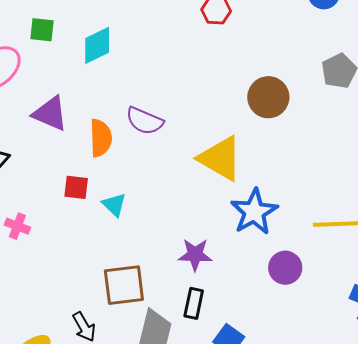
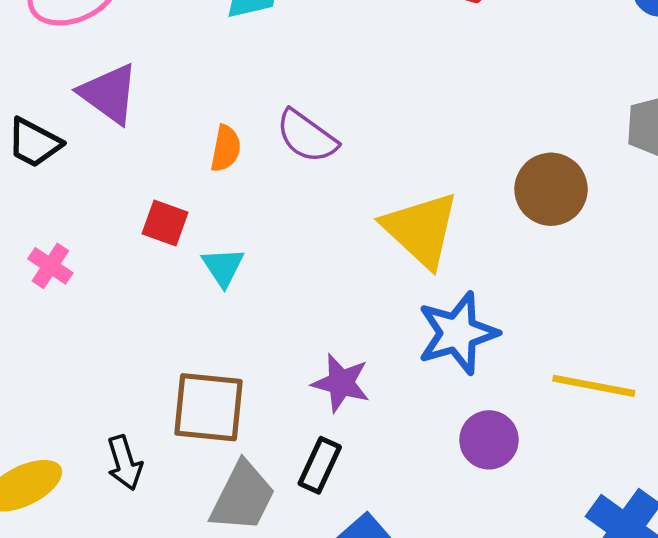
brown circle: (268, 97) -> (551, 189), moved
purple triangle: (50, 114) -> (109, 94), moved
orange semicircle: (101, 138) -> (226, 148), size x0.7

